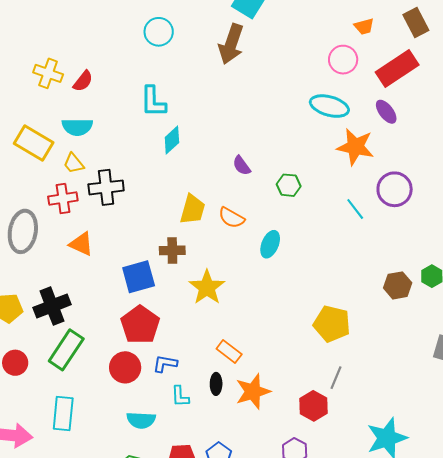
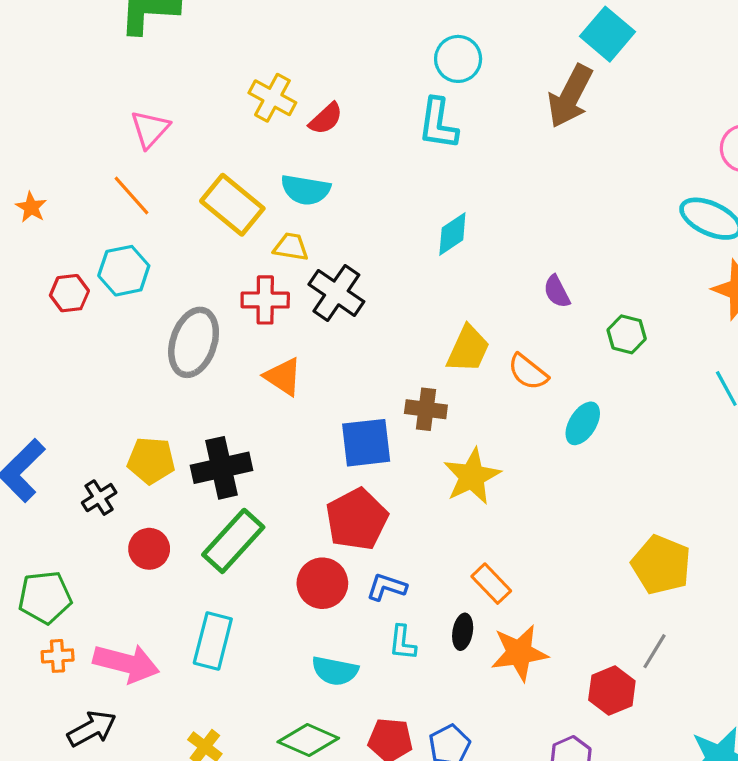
cyan L-shape: (153, 102) -> (438, 124), moved
yellow trapezoid: (74, 163) -> (291, 247), turned 130
black cross: (106, 187) -> (336, 293), turned 32

